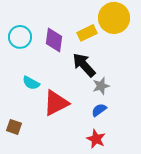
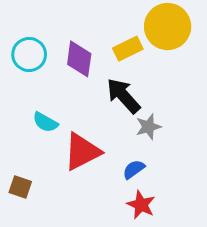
blue semicircle: (99, 110) -> (134, 169), moved

